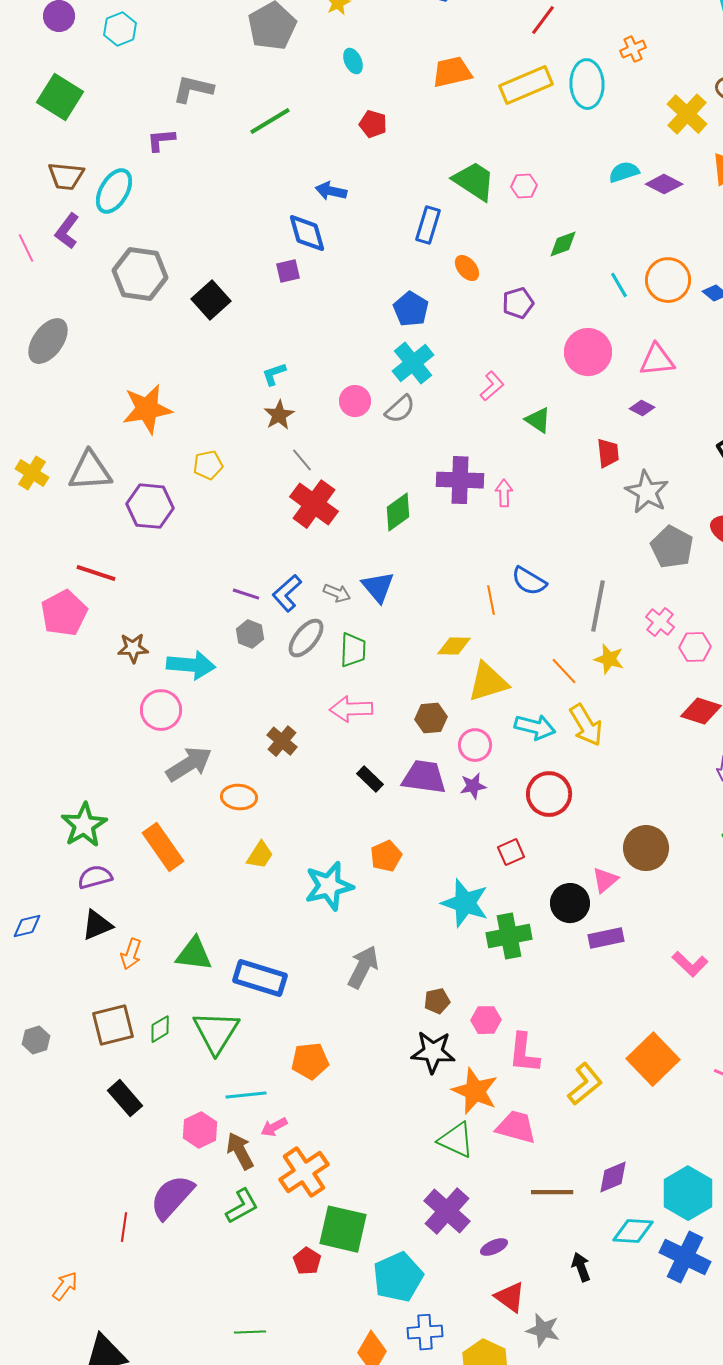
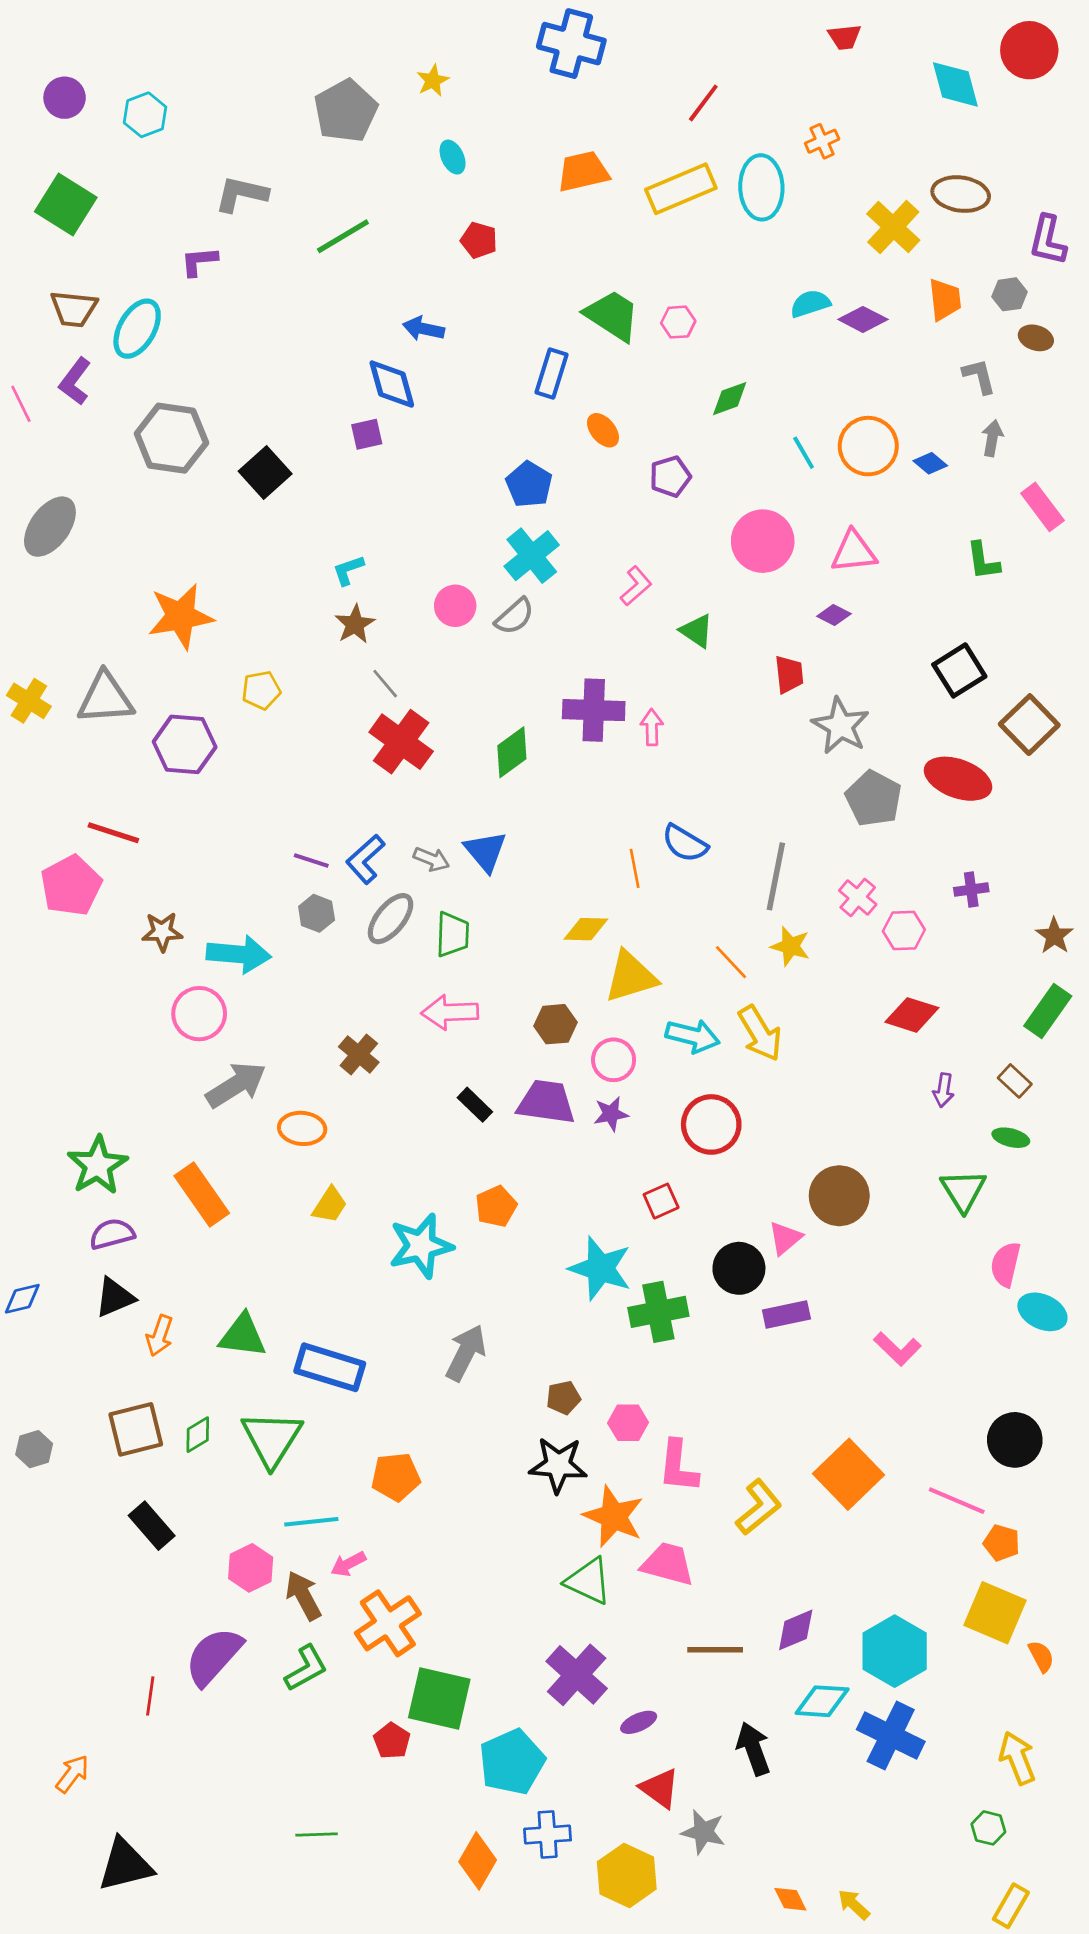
black arrow: (581, 1267) -> (753, 1749), size x1.4

